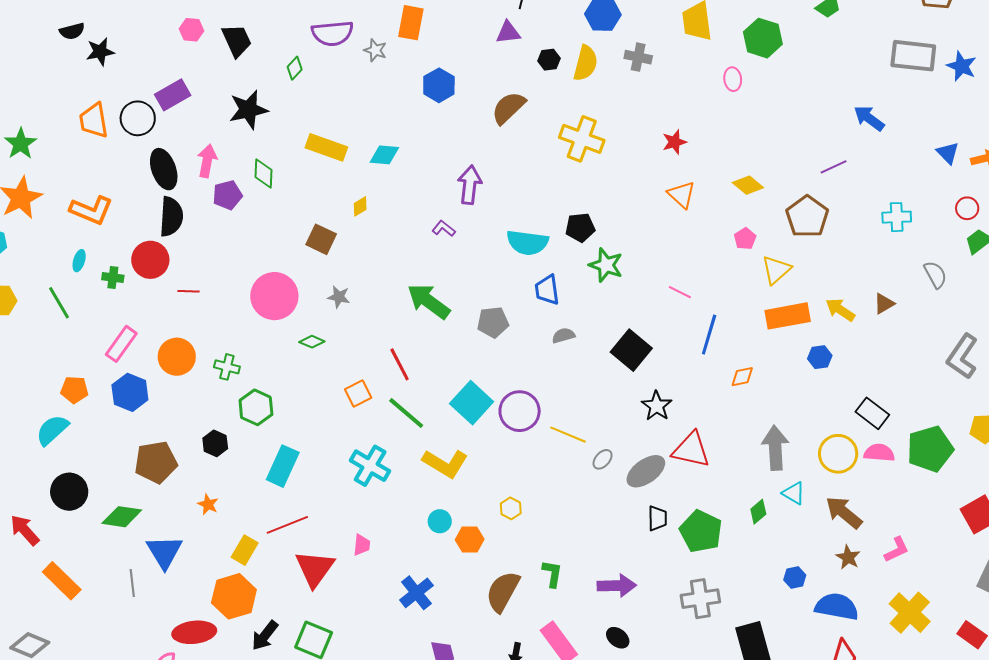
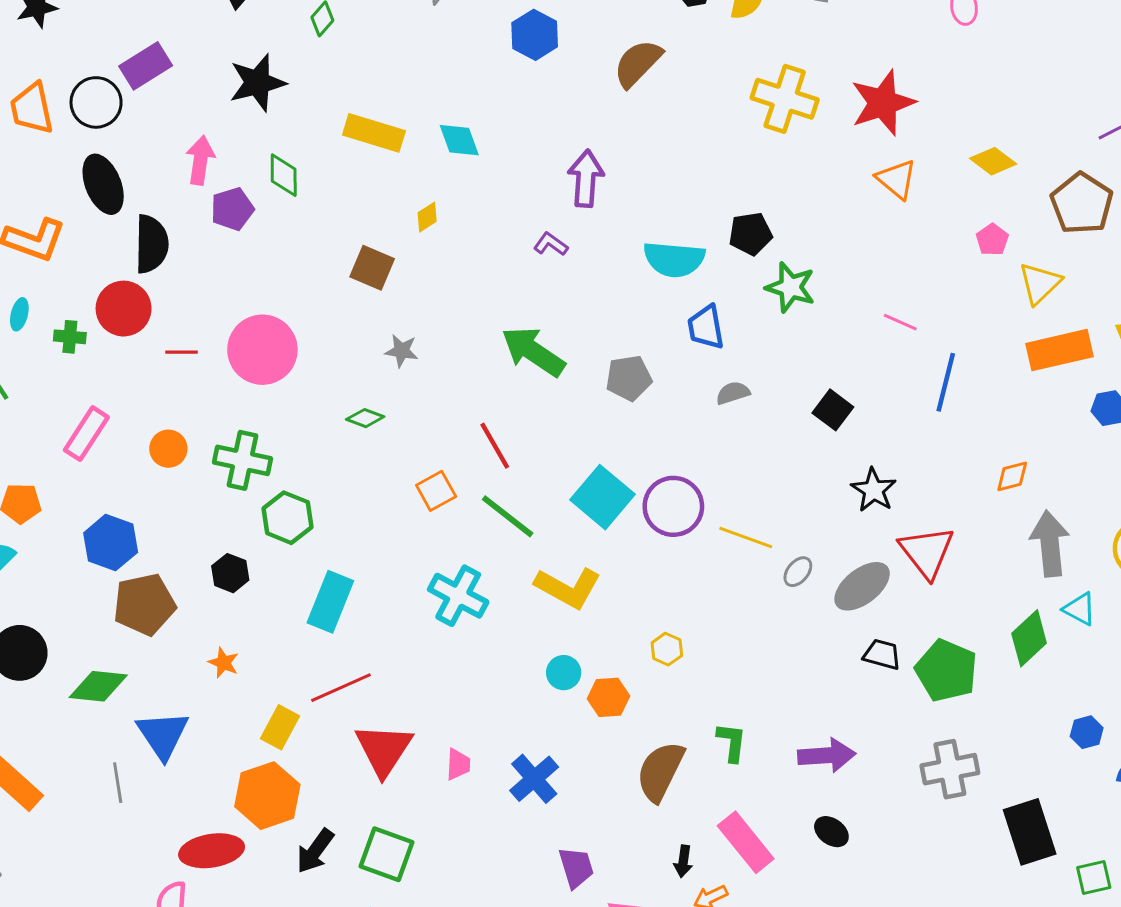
yellow cross: (582, 139) -> (785, 99), moved
red star: (674, 142) -> (883, 103), size x1.8
cyan diamond: (384, 155) -> (459, 140), turned 68
black ellipse: (164, 169) -> (103, 184), moved
pink circle: (274, 296) -> (262, 350), moved
black square: (631, 350) -> (833, 410), size x0.7
orange circle: (177, 357) -> (168, 449), size x0.7
green cross: (227, 367) -> (242, 460), size x1.5
orange diamond: (742, 377) -> (1012, 476), moved
blue hexagon: (130, 392) -> (111, 543), moved
red triangle: (691, 450) -> (927, 552), turned 42
green diamond: (758, 512) -> (1029, 638), size x1.5
black trapezoid: (657, 518) -> (882, 654), turned -72
pink trapezoid: (362, 545) -> (458, 764), moved

